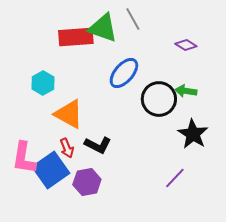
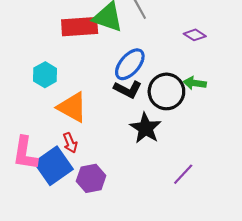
black star: (193, 134) -> (146, 128), moved
black L-shape: (98, 145) -> (128, 89), moved

